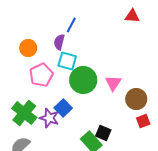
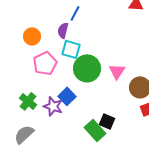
green cross: (24, 113) -> (28, 101), size x0.7

